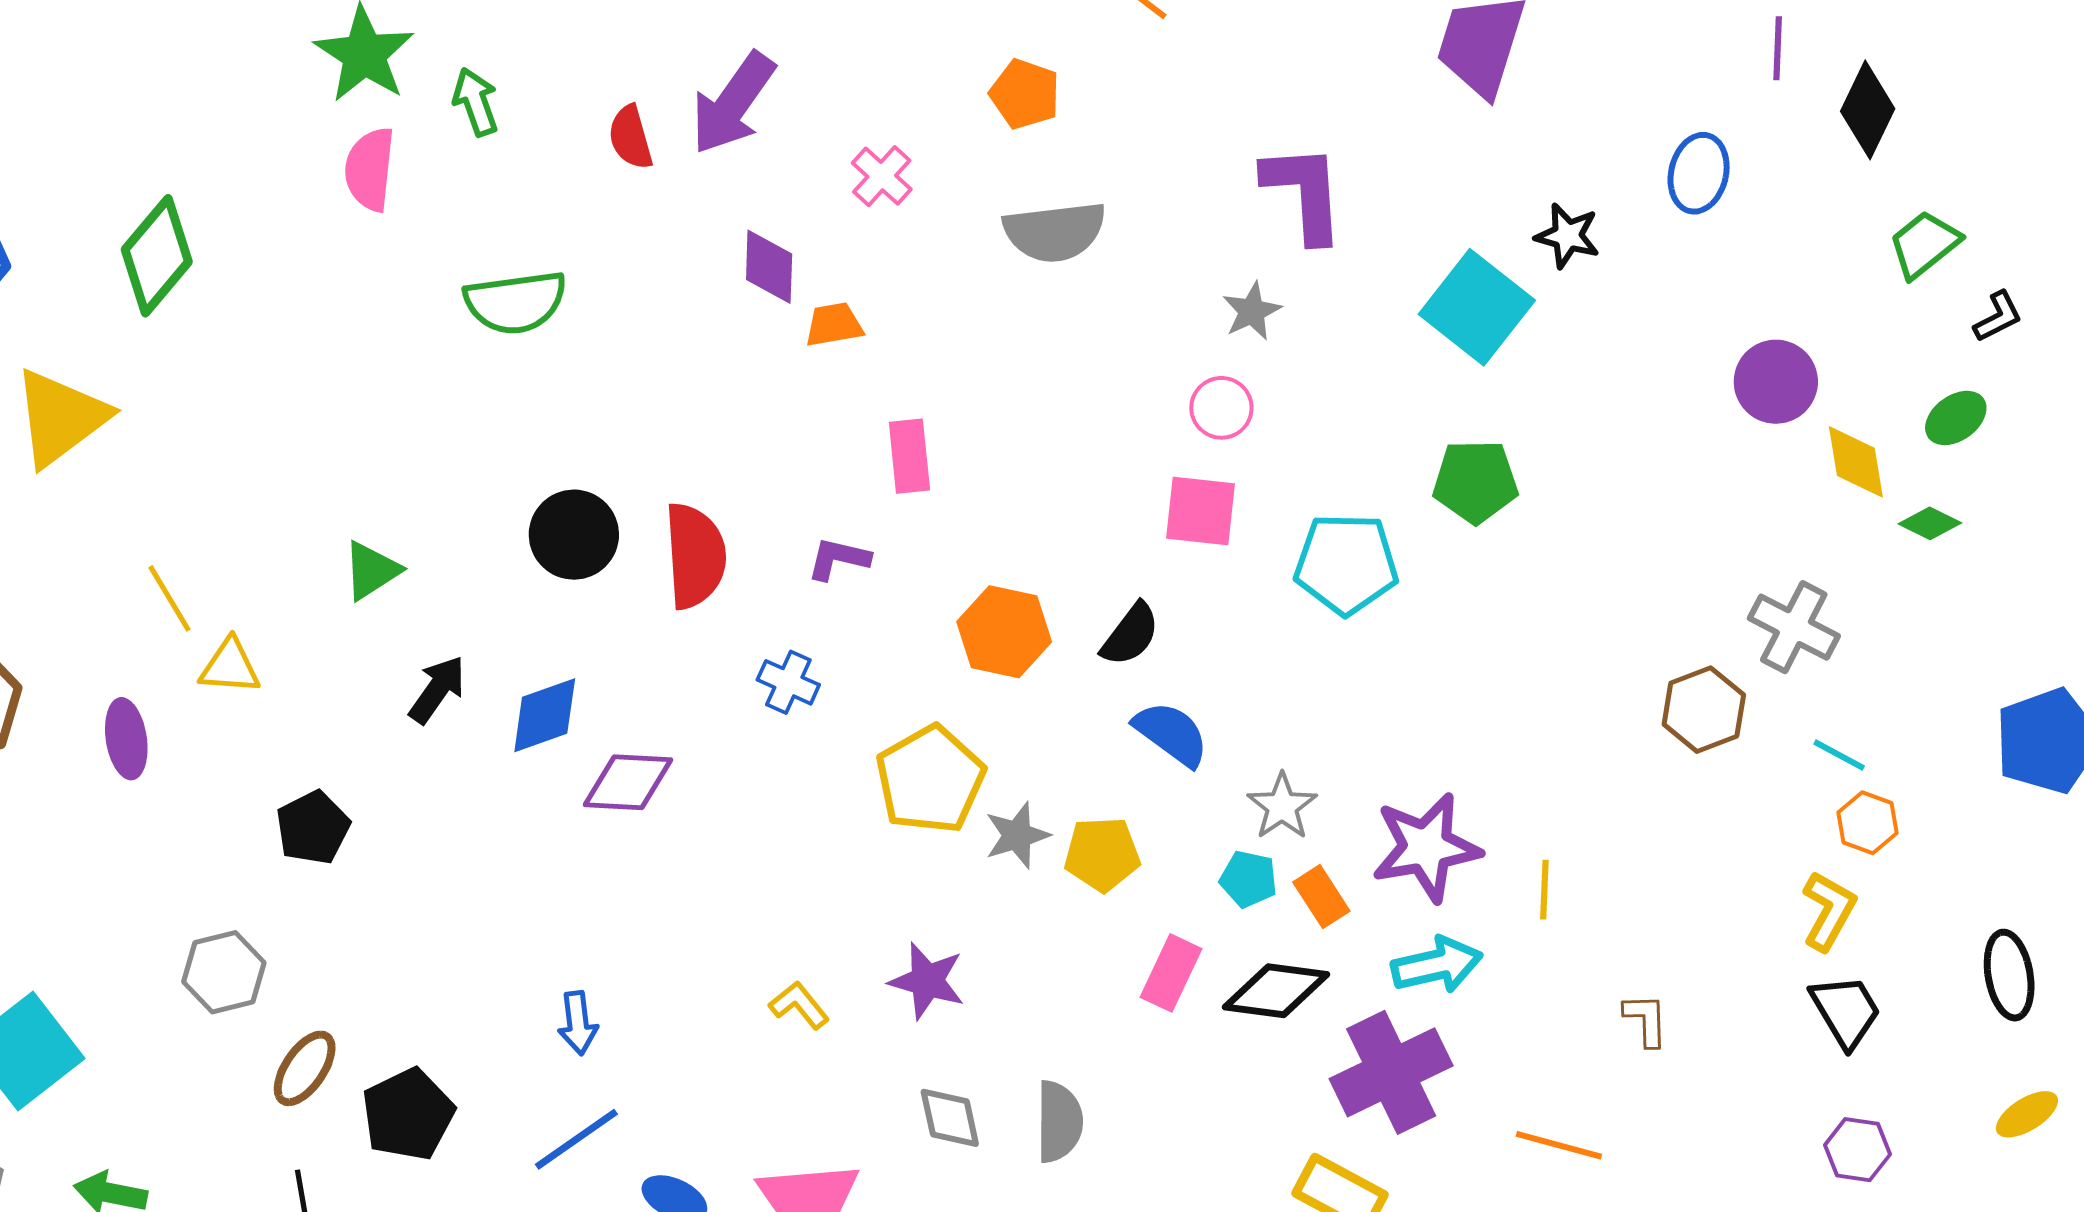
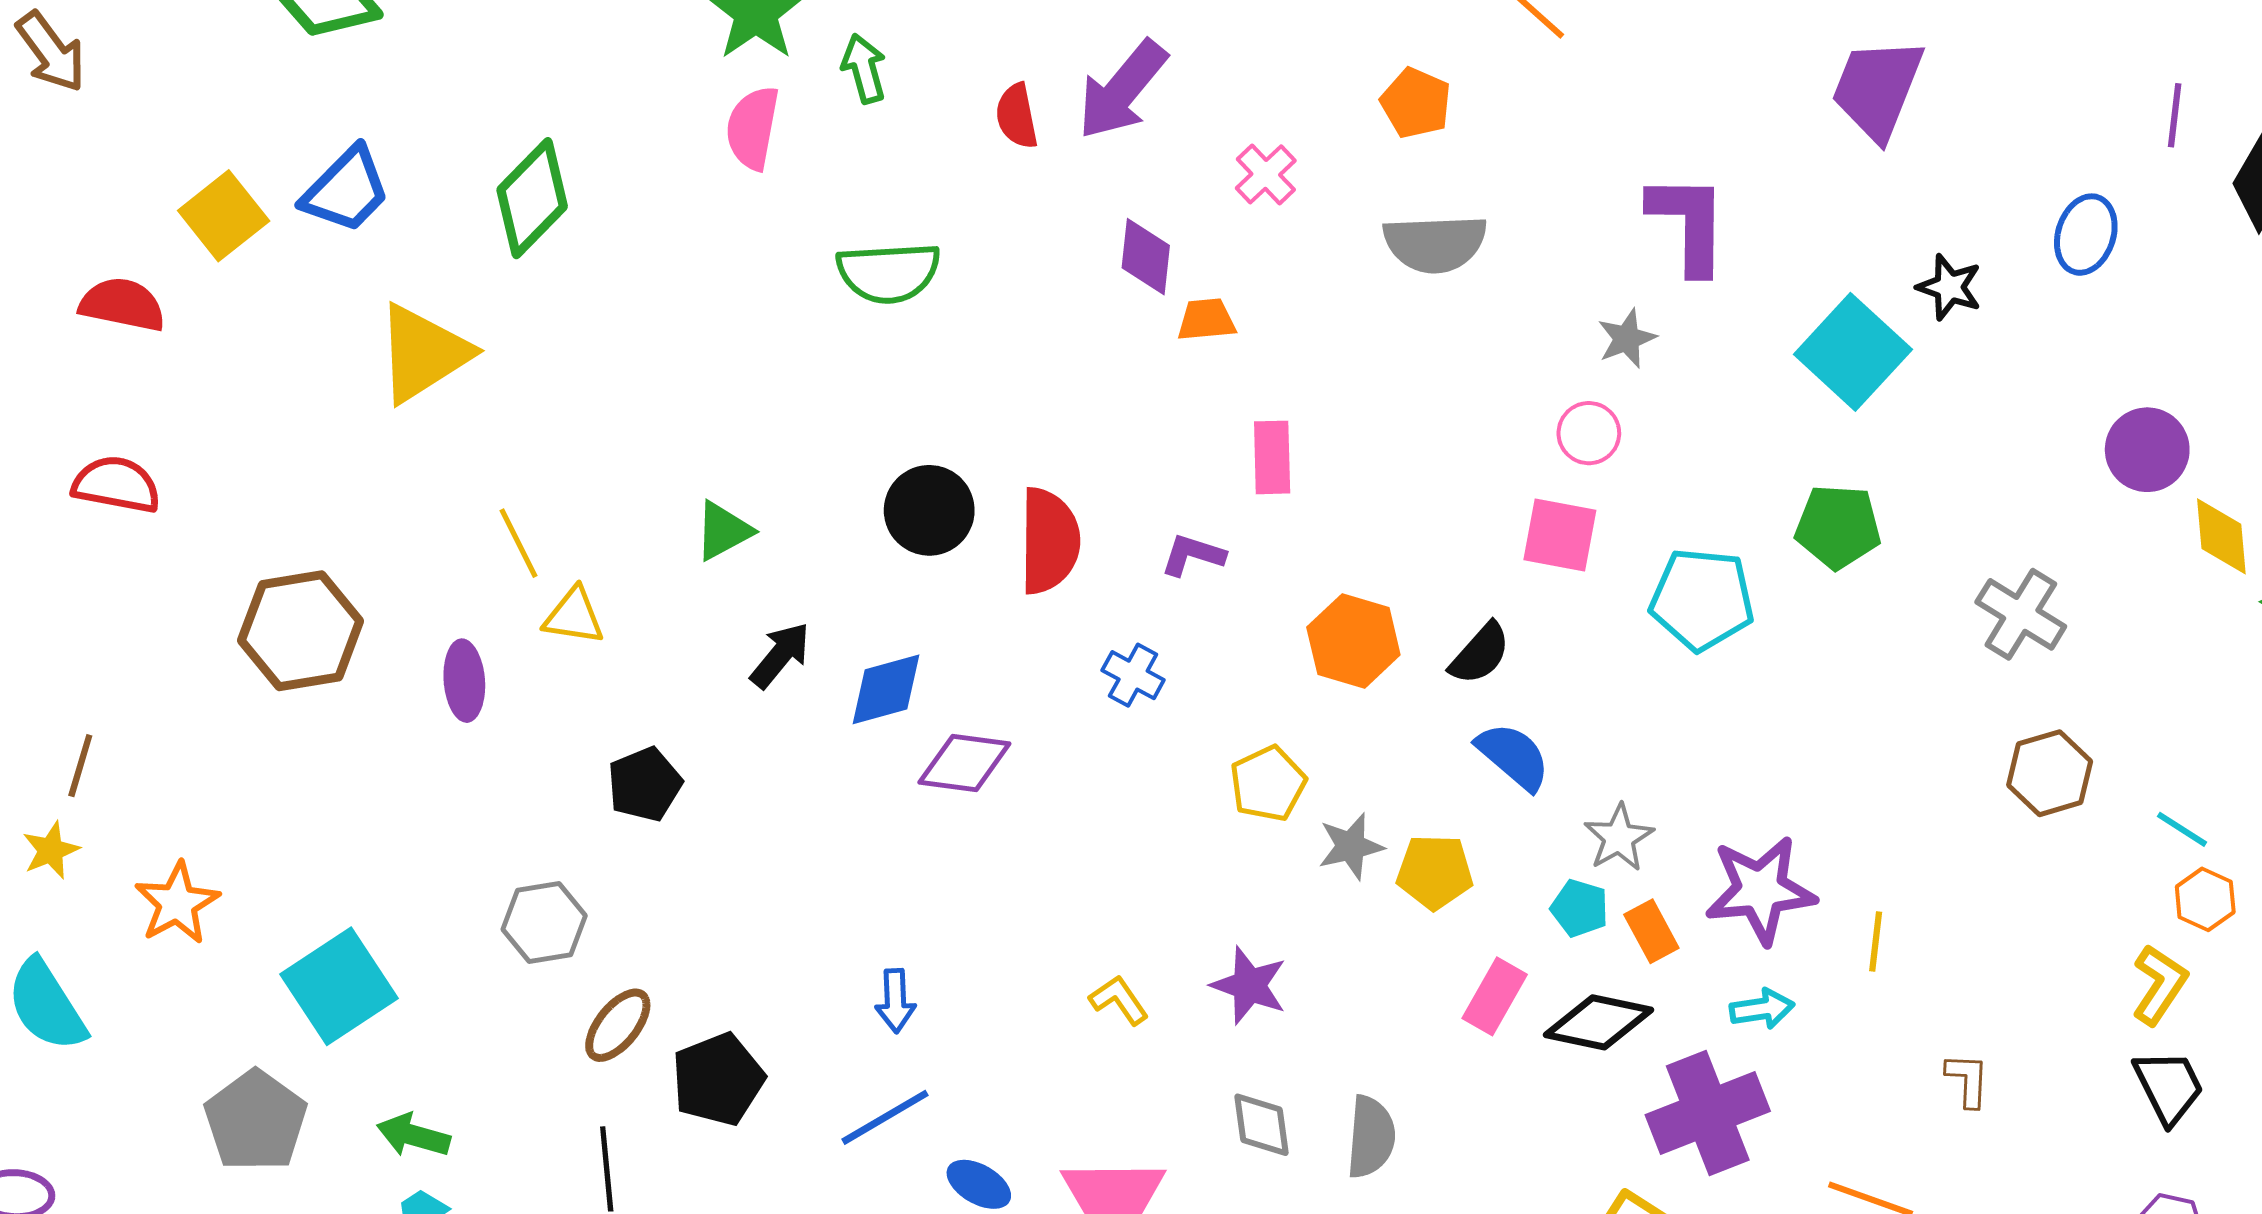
gray cross: (1794, 627) -> (2021, 614), moved
yellow pentagon: (930, 779) -> (1268, 784), size x0.7
cyan arrow: (1437, 965) -> (1762, 1009), size x0.7

